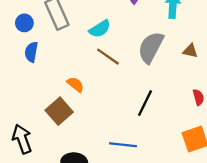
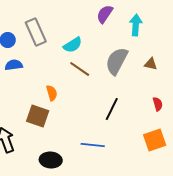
blue semicircle: (31, 52) -> (14, 65), turned 72
orange semicircle: (75, 84) -> (52, 93), turned 35
brown square: (59, 111) -> (38, 116), turned -30

